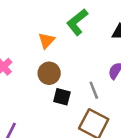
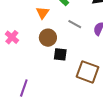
gray line: (94, 90) -> (75, 24), moved, turned -32

